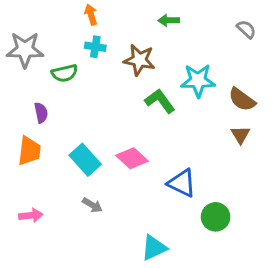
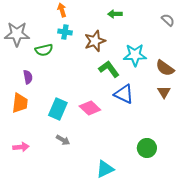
brown star: (139, 60) -> (95, 41), turned -30
cyan rectangle: (85, 160) -> (58, 109), turned 65
blue triangle: (182, 183) -> (124, 94), moved

